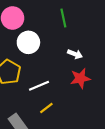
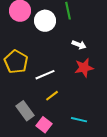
white circle: (28, 42) -> (45, 21), moved

